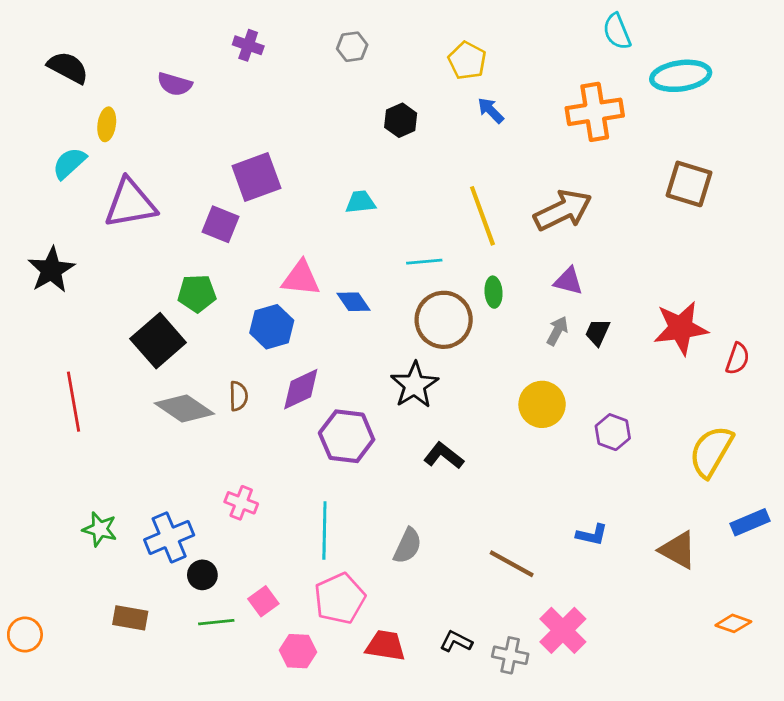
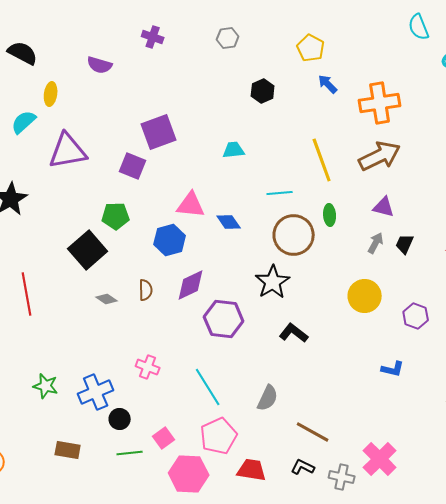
orange cross: (595, 112) -> (380, 103), moved
gray diamond: (184, 409) -> (107, 299), size x0.5
cyan line: (324, 531) -> (208, 387), turned -33
blue L-shape: (592, 535) -> (393, 369), moved
brown line: (512, 564) -> (313, 432), moved
pink hexagon: (298, 651) -> (189, 474), size x1.5

